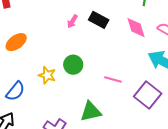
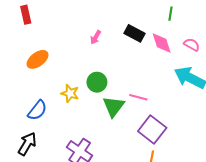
black rectangle: (99, 20) -> (134, 33), moved
purple square: (148, 95) -> (152, 130), moved
green triangle: (91, 112) -> (114, 106), moved, turned -40

